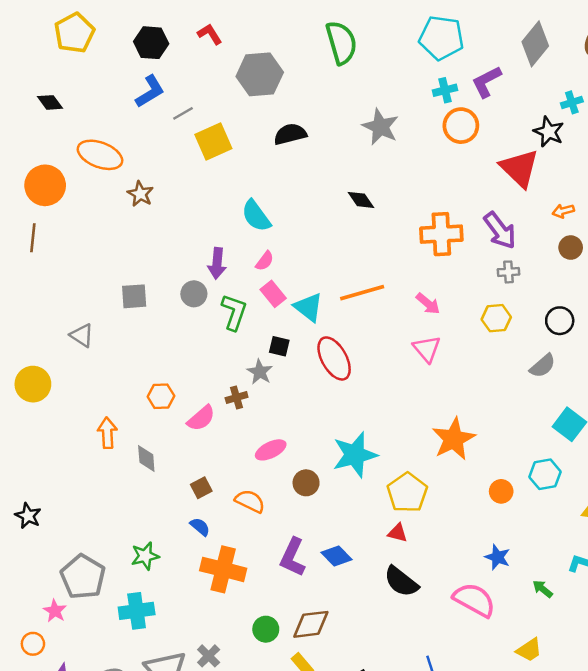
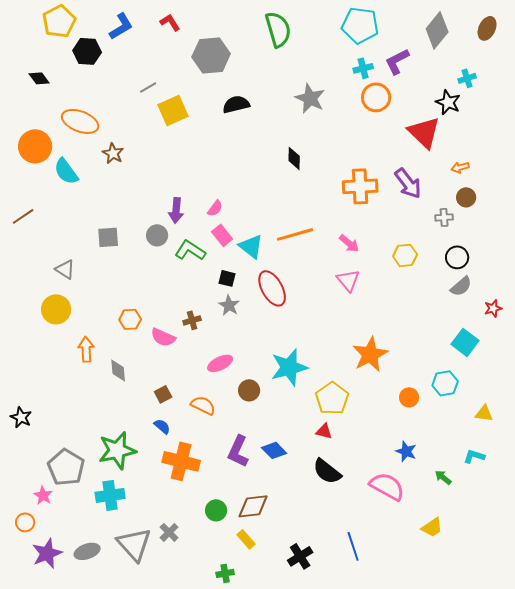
black hexagon: (151, 43) -> (87, 51), moved
blue L-shape: (150, 91) -> (121, 26), moved
black diamond: (361, 200) -> (294, 158), turned 35
cyan semicircle: (256, 216) -> (66, 171), moved
brown line: (33, 238) -> (23, 216), moved, turned 50
gray cross: (508, 272) -> (444, 217), moved
green L-shape: (234, 312) -> (190, 250), turned -76
gray semicircle: (543, 366) -> (461, 286), moved
gray star: (260, 372) -> (229, 305), moved
yellow circle: (33, 384) -> (56, 309), moved
pink semicircle: (201, 418) -> (163, 337), turned 65
green star: (145, 556) -> (117, 450), size x1.6

